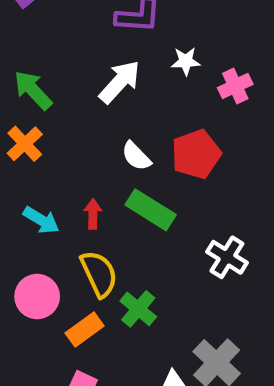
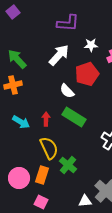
orange cross: (25, 144) -> (13, 85), turned 30
red pentagon: (196, 154) -> (87, 74), moved
pink circle: (37, 297) -> (19, 178), moved
orange rectangle: (85, 330) -> (42, 175), turned -36

